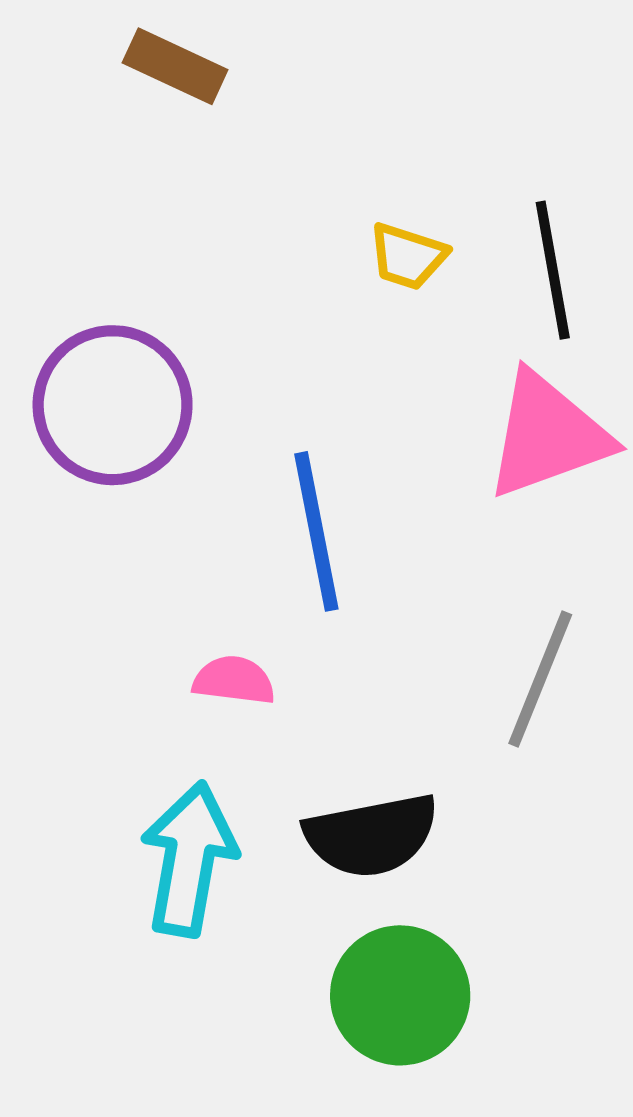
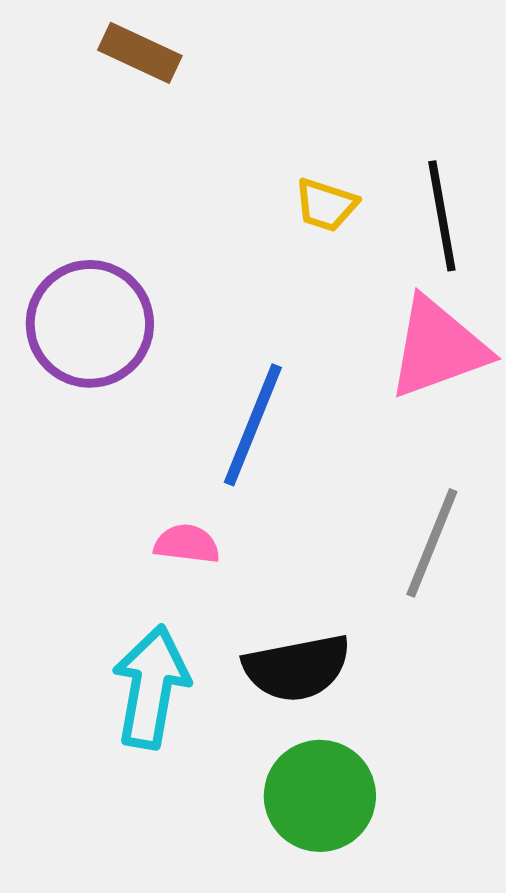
blue line: (316, 531) -> (253, 425), turned 33

